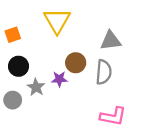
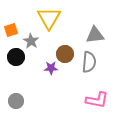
gray star: (36, 87) -> (31, 41), moved
gray circle: (13, 100) -> (16, 101), moved

